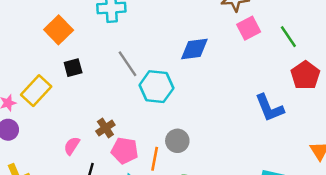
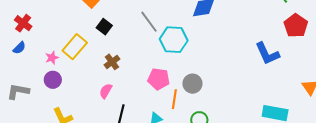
black square: (73, 68) -> (104, 27), turned -35
brown cross: (105, 128) -> (112, 62), moved
pink pentagon: (125, 151) -> (159, 79), moved

